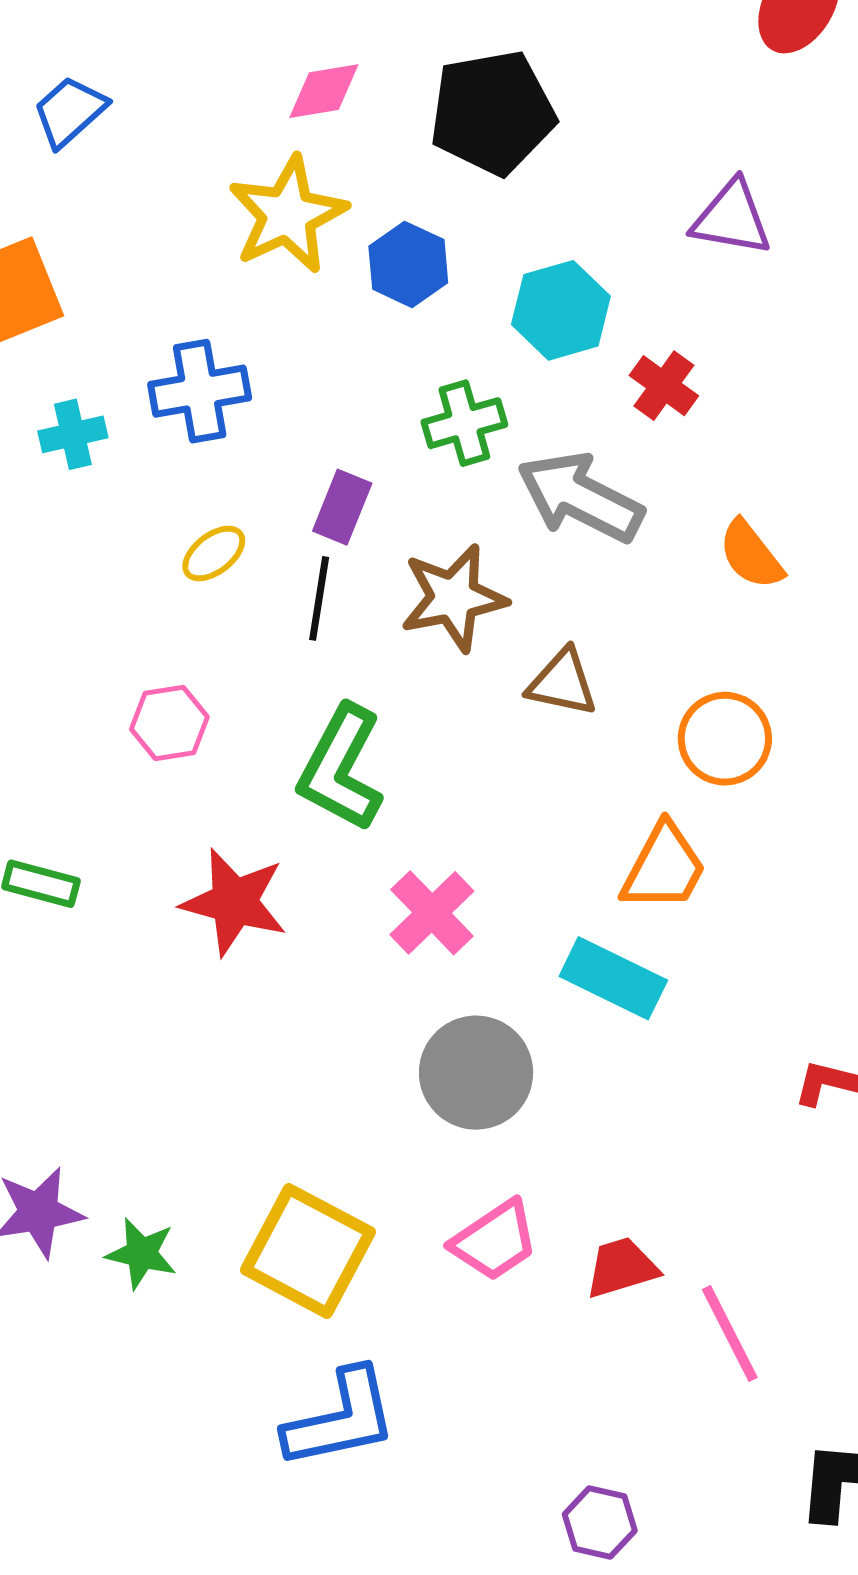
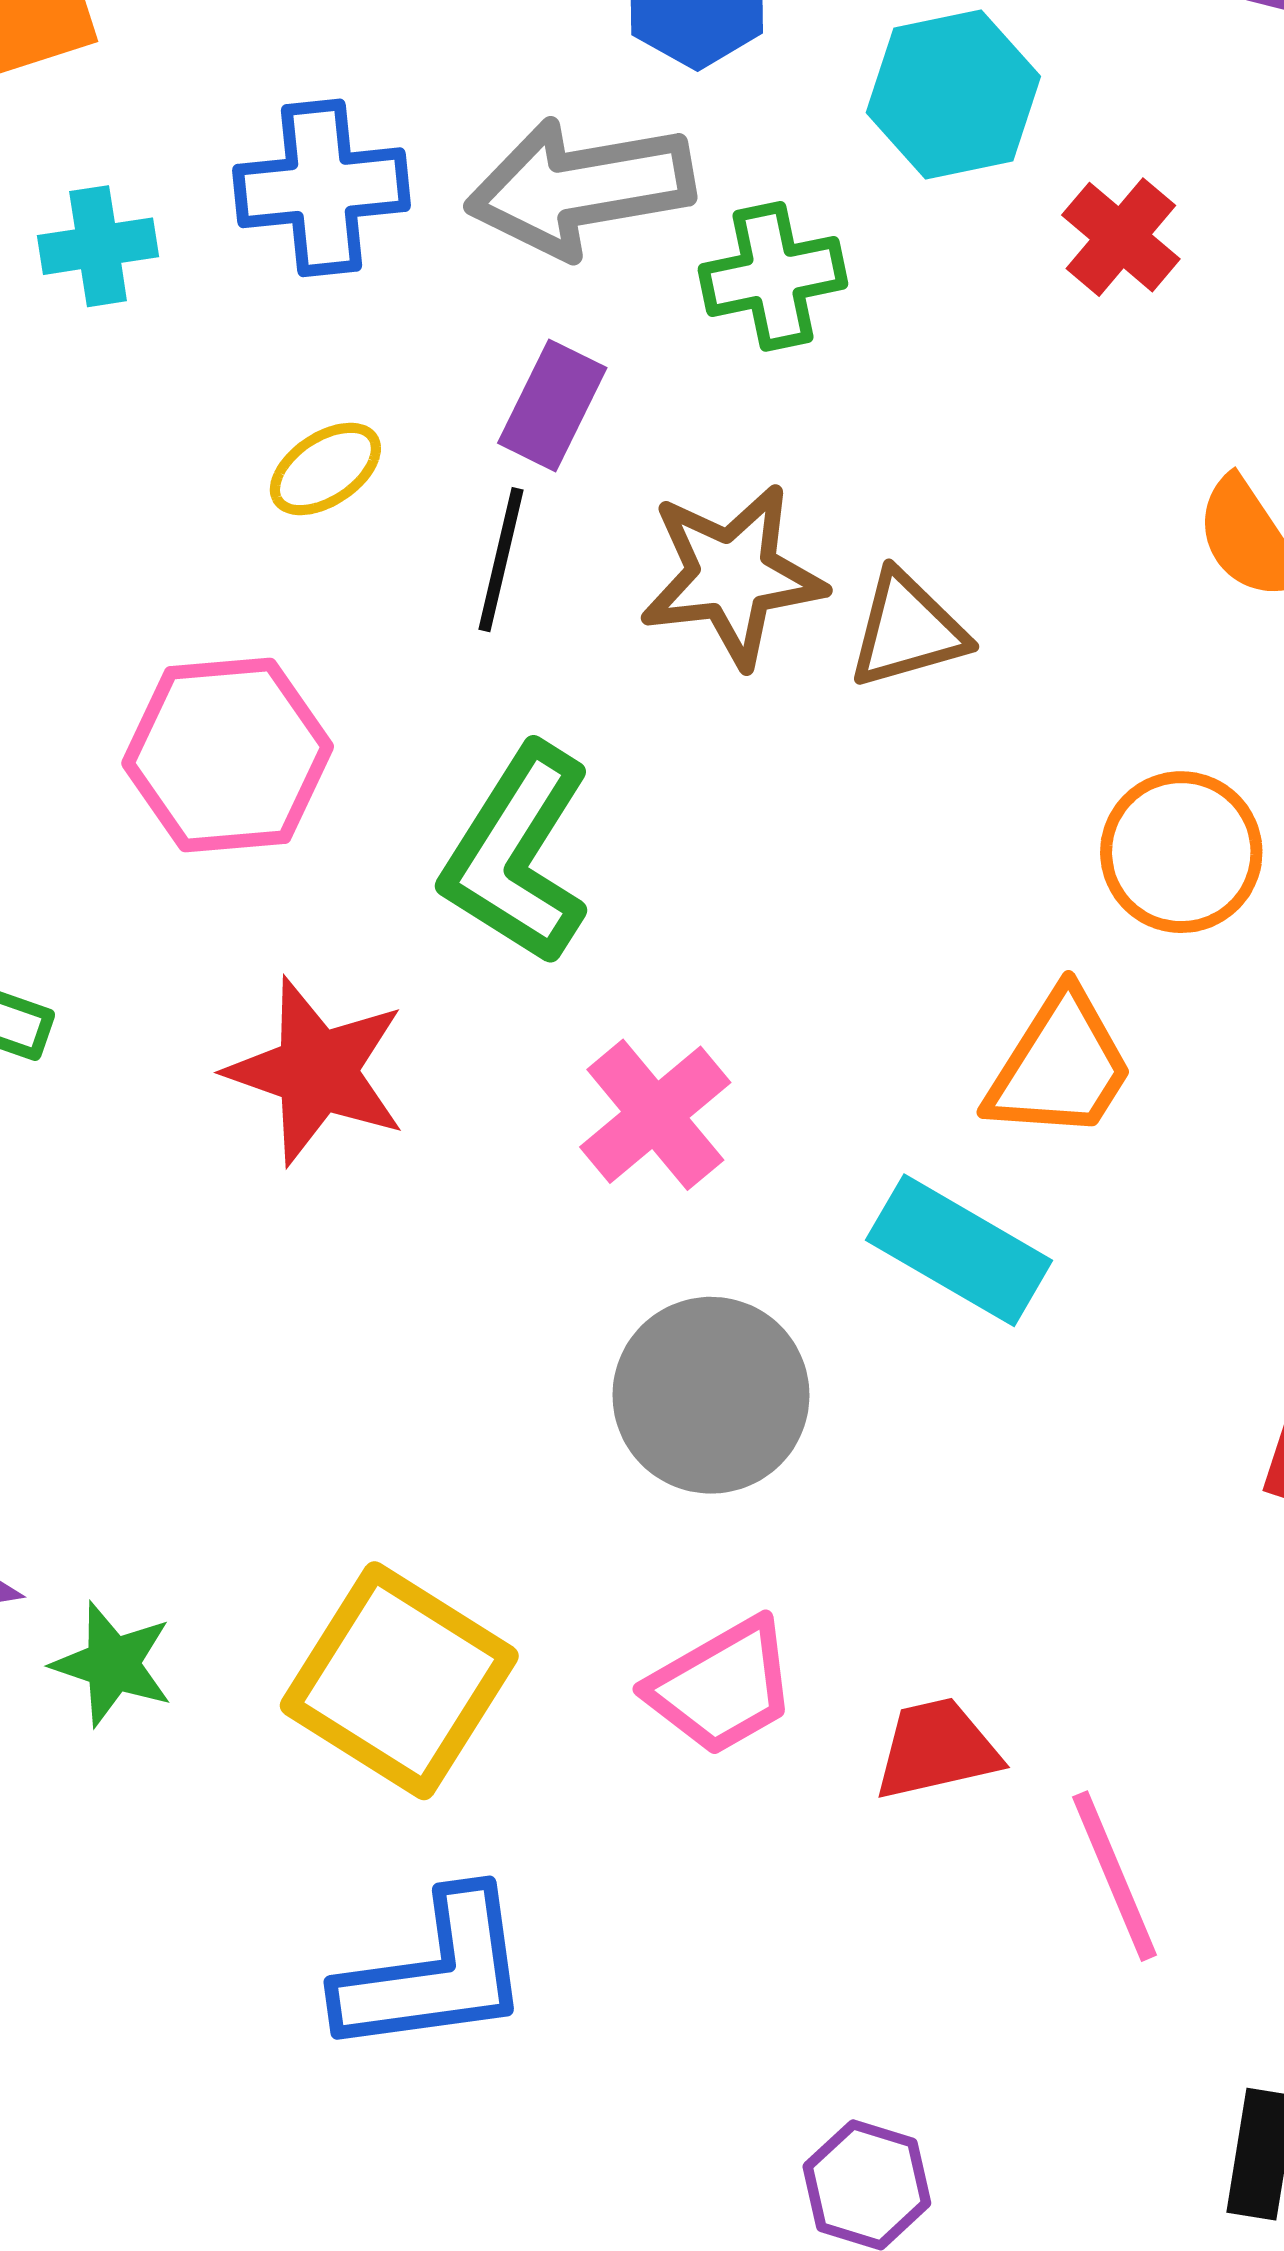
gray arrow: (580, 497) -> (580, 188), moved, turned -41
brown triangle: (562, 683) -> (907, 630), moved, turned -32
pink hexagon: (169, 723) -> (228, 755), size x1.5

